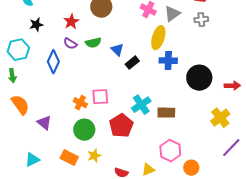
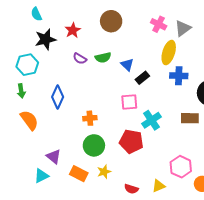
red star: (71, 22) -> (73, 30), moved
black star: (36, 25) -> (45, 39), size x1.5
blue diamond: (53, 62) -> (58, 97), moved
pink square: (100, 97) -> (129, 102), moved
orange cross: (80, 103) -> (90, 118), turned -32
brown rectangle: (166, 113) -> (190, 118), moved
purple triangle: (44, 123) -> (54, 157), moved
red pentagon: (121, 126) -> (131, 141), turned -30

